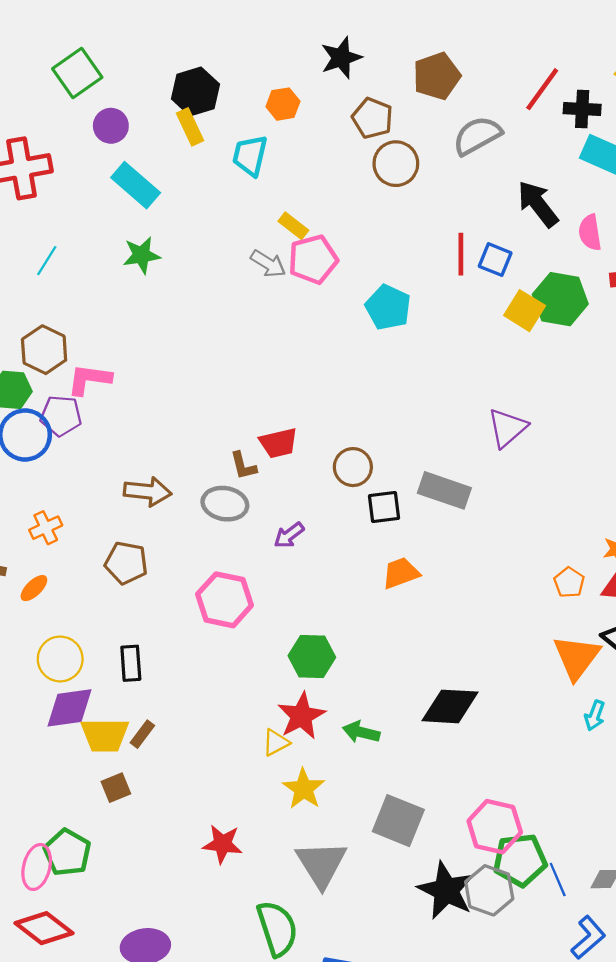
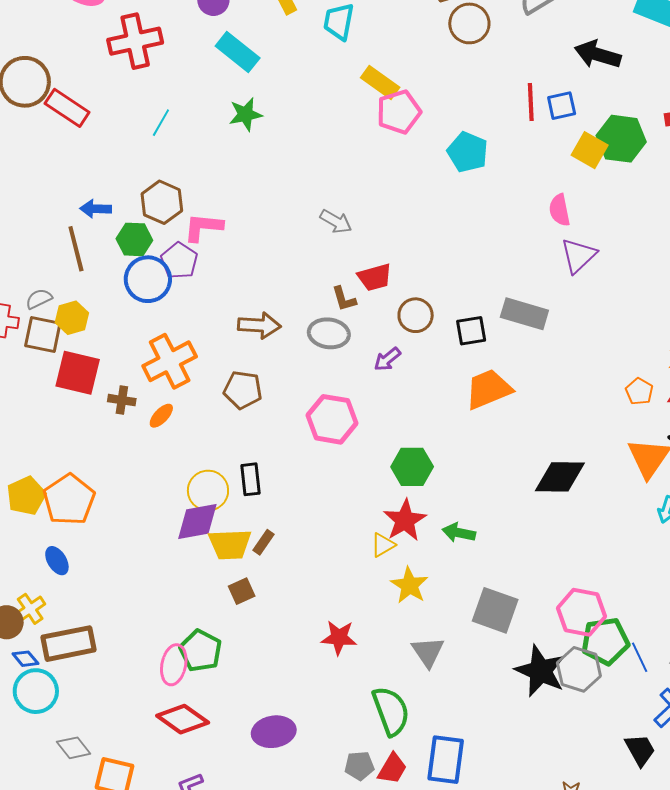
black arrow: (538, 204) -> (598, 54), turned -33
yellow rectangle: (293, 226) -> (380, 83), size x1.4
pink semicircle: (590, 233) -> (560, 210), moved
blue square: (495, 260) -> (562, 106), turned -32
gray arrow: (268, 264) -> (336, 221), moved
purple pentagon: (61, 416) -> (179, 261), turned 30
brown circle: (353, 467) -> (416, 315), moved
orange cross: (46, 528) -> (170, 361), size x1.8
orange trapezoid: (401, 573) -> (489, 389), size x1.4
yellow circle: (60, 659) -> (208, 491), moved
black diamond: (450, 706) -> (560, 477), moved
gray triangle: (321, 864) -> (428, 652), size x0.7

